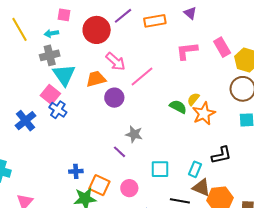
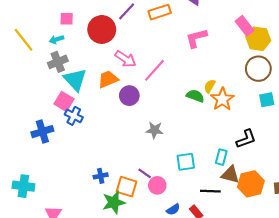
pink rectangle: (222, 47) -> (245, 26), moved
blue cross: (25, 121) -> (42, 132), turned 30
purple line: (120, 152) -> (145, 173), moved

